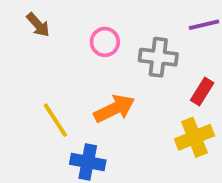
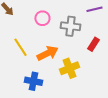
yellow line: (55, 120) -> (20, 47), moved
yellow cross: (194, 137) -> (69, 68), moved

